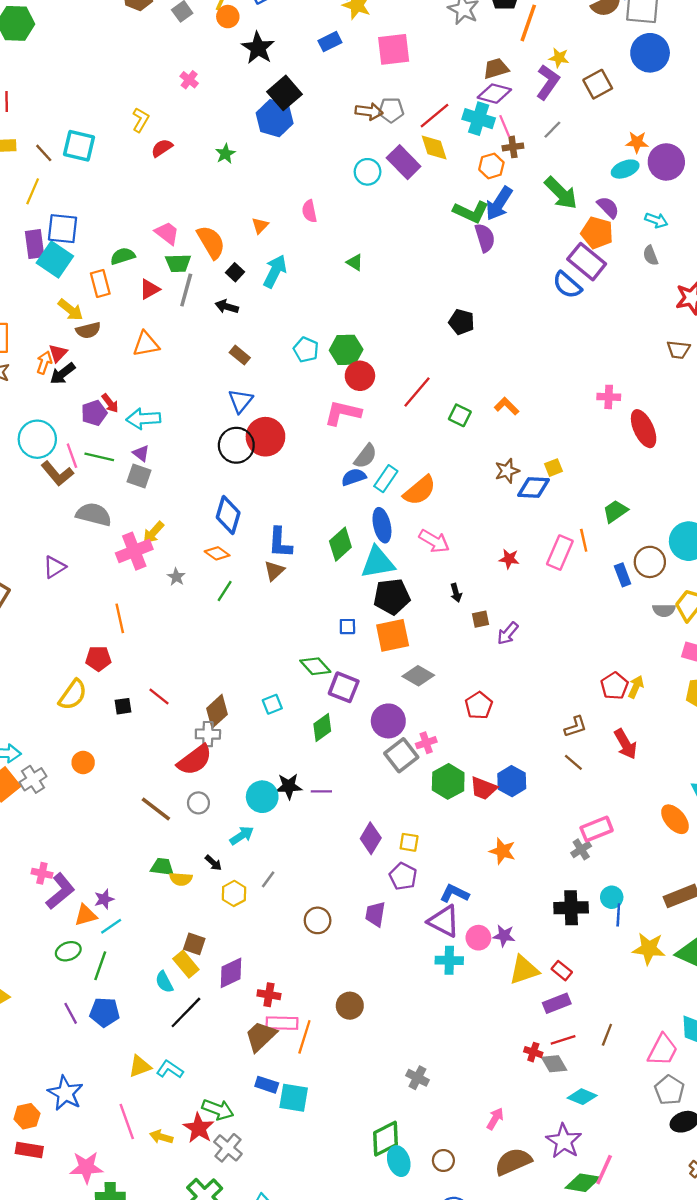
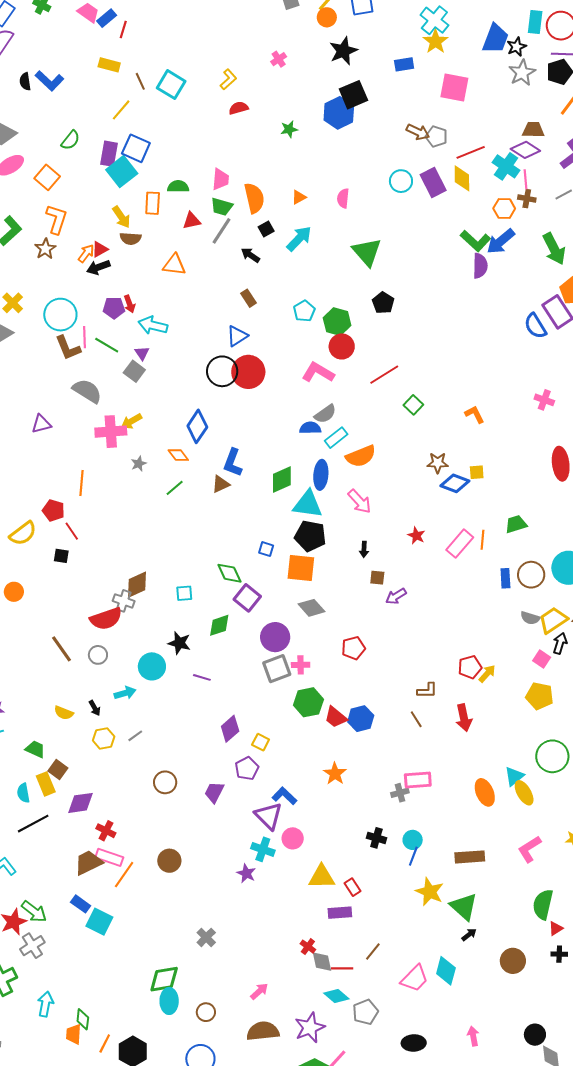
pink trapezoid: (167, 233) -> (221, 179), turned 40
green triangle: (355, 262) -> (367, 252), size x2.0
black pentagon: (462, 322) -> (383, 303), moved
pink cross: (609, 397) -> (544, 400), moved
orange L-shape: (507, 406) -> (475, 414), moved
red line: (159, 696) -> (72, 531), moved
black star: (289, 786) -> (179, 643), moved
green trapezoid: (162, 867) -> (35, 749), moved
black cross: (571, 908) -> (376, 838), size x0.7
purple star: (504, 936) -> (246, 873), moved
red line: (563, 1040) -> (342, 968), moved
gray pentagon: (669, 1090) -> (365, 1012), moved

